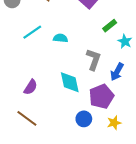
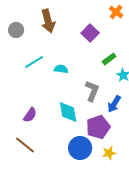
blue circle: (84, 119) -> (80, 148), size x1.5

